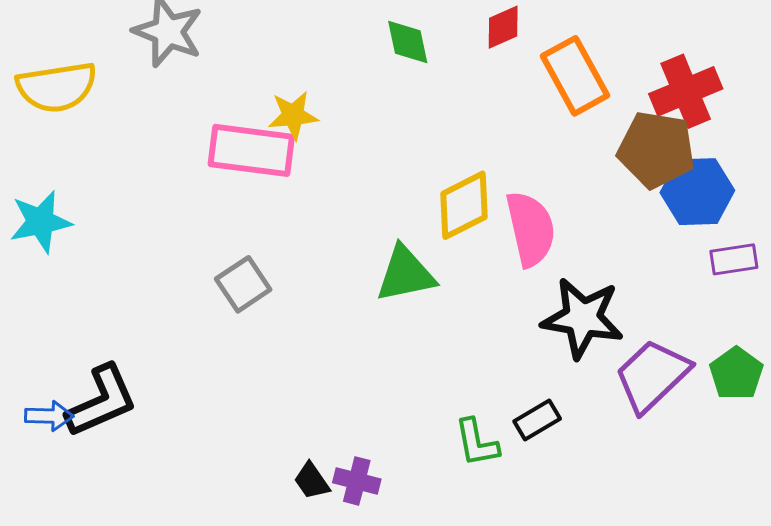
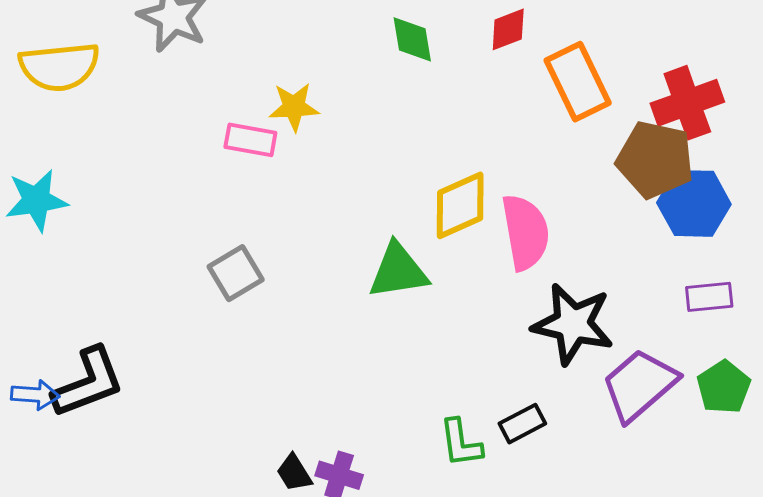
pink rectangle: (251, 150) -> (250, 140), size x0.6
purple rectangle: (734, 259) -> (709, 297), moved

